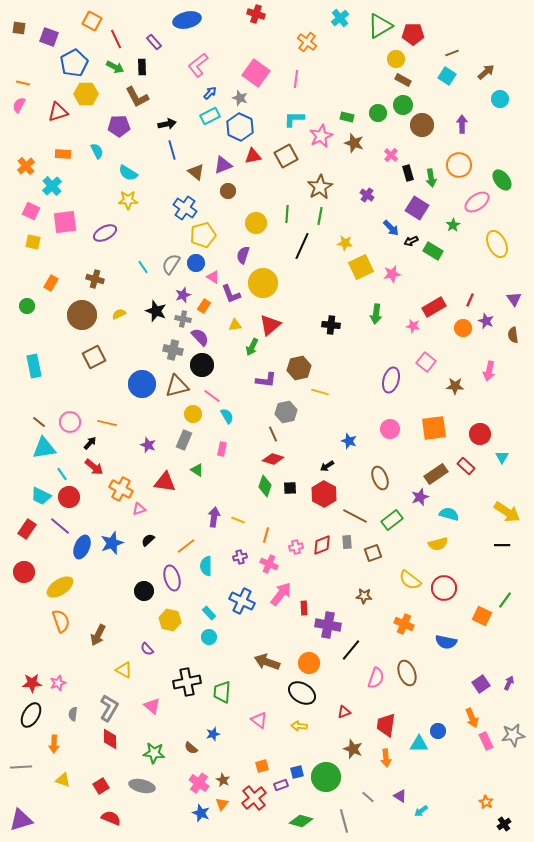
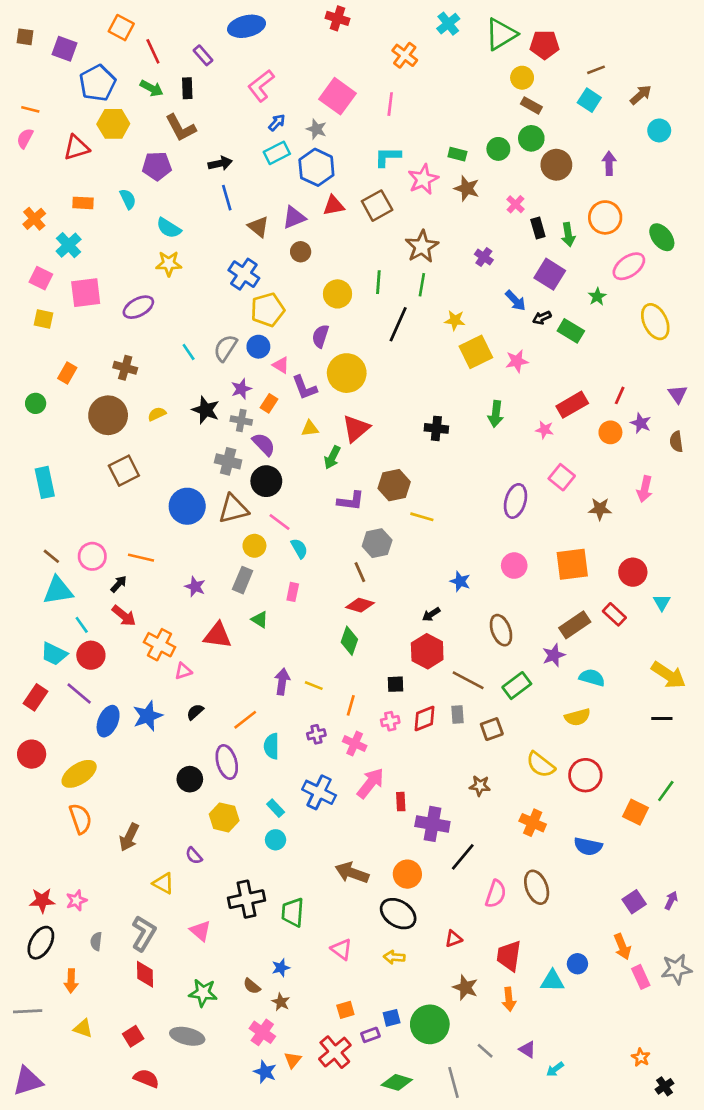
black square: (290, 488) -> (396, 684), moved
brown star: (223, 780) -> (281, 1002), moved

